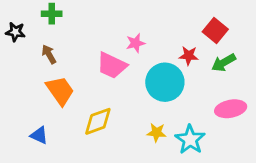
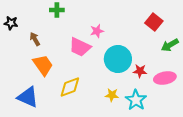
green cross: (52, 14) -> (57, 10), moved
red star: (189, 56) -> (140, 71), moved
green arrow: (224, 63) -> (170, 45), moved
blue triangle: (39, 135) -> (28, 97), size x1.6

